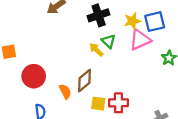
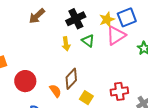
yellow arrow: (96, 50) -> (66, 44), moved, turned -136
red cross: (118, 103) -> (119, 91), moved
yellow square: (98, 104) -> (86, 98), turned 32

